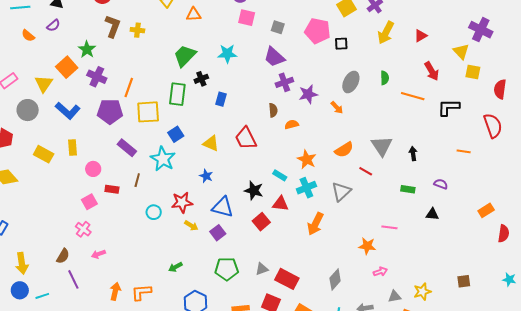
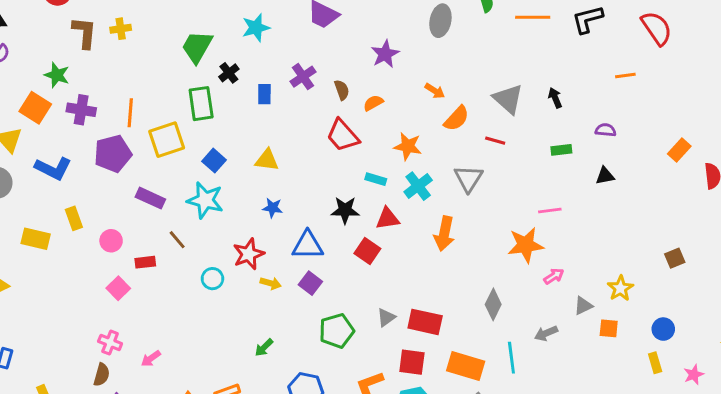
purple cross: (284, 82) -> (303, 77), moved
orange arrow: (337, 108) -> (435, 91), moved
red trapezoid: (246, 138) -> (343, 135), moved
brown line: (137, 180) -> (177, 240), turned -40
pink cross: (83, 229) -> (110, 343), moved
orange star: (367, 246) -> (526, 245), size x1.4

